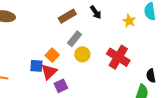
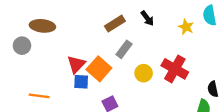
yellow circle: (82, 54) -> (144, 73), moved
orange square: (52, 55) -> (99, 69), size x1.5
red triangle: (49, 72) -> (76, 64), moved

